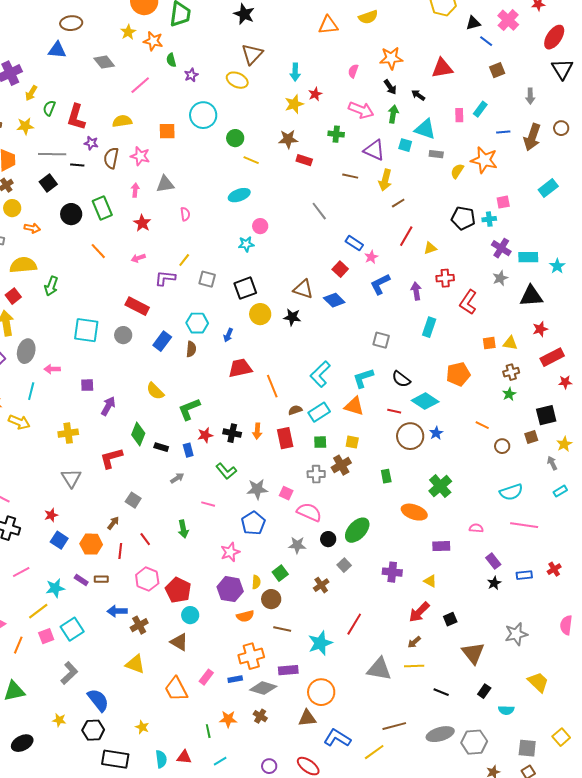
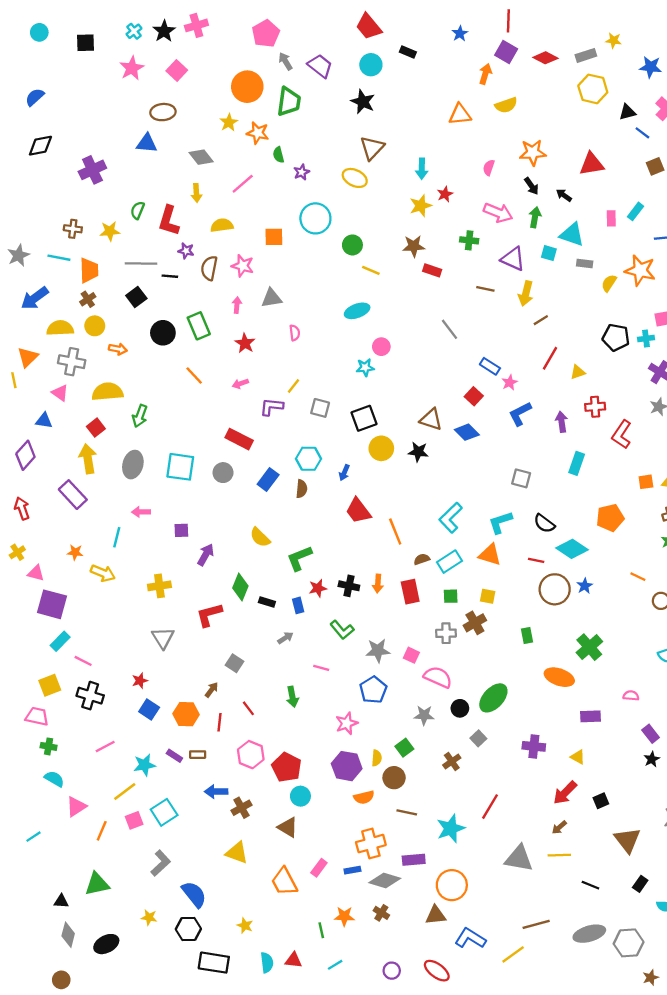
yellow arrow: (31, 93) -> (196, 193), moved, turned -35
gray ellipse: (26, 351) -> (133, 465), moved
red trapezoid: (240, 368) -> (358, 511), turned -115

